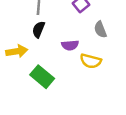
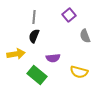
purple semicircle: (70, 45) -> (53, 58), moved
yellow semicircle: (91, 61) -> (79, 72), moved

